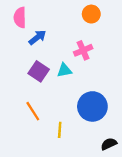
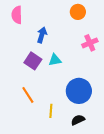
blue arrow: (37, 37) -> (42, 35), moved, turned -35
pink cross: (83, 50) -> (90, 43), moved
black semicircle: (109, 144) -> (78, 120), moved

